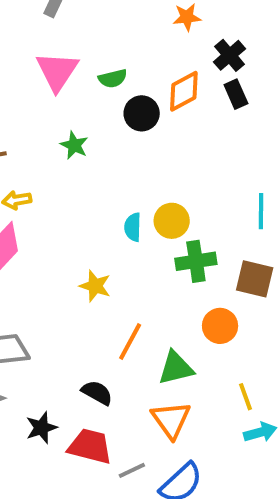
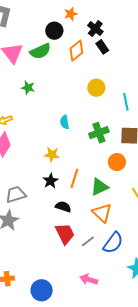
green semicircle: (113, 78) -> (40, 51), size x1.5
black circle: (142, 113) -> (54, 31), moved
yellow circle: (172, 221) -> (96, 88), moved
black star: (41, 428) -> (51, 181), moved
red trapezoid: (90, 446) -> (65, 234), turned 60

